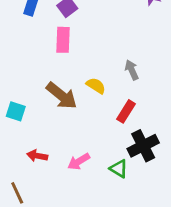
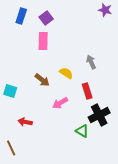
brown arrow: (62, 96) -> (42, 80), size x0.7
red rectangle: (126, 111) -> (87, 91), turned -49
pink arrow: (79, 161) -> (60, 103), moved

